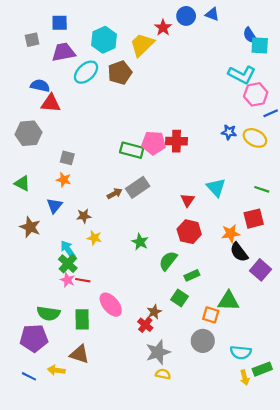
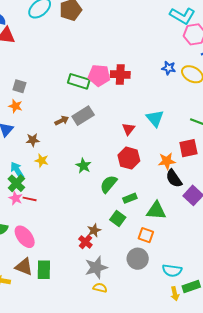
green triangle: (228, 301) -> (156, 211), moved
pink ellipse: (111, 305) -> (25, 237), moved
green rectangle: (82, 319) -> (44, 270), moved

